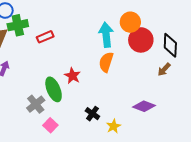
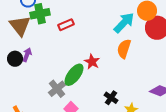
cyan arrow: (106, 35) -> (124, 23), turned 50
green ellipse: (54, 89) -> (74, 75), turned 60

